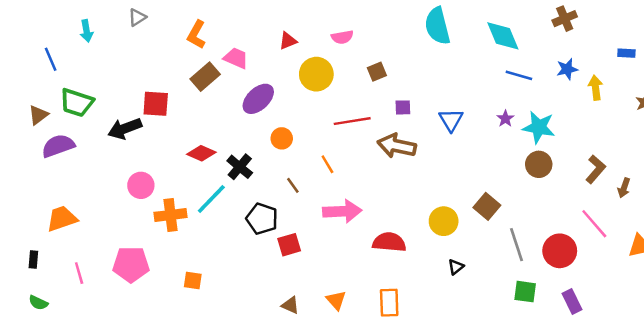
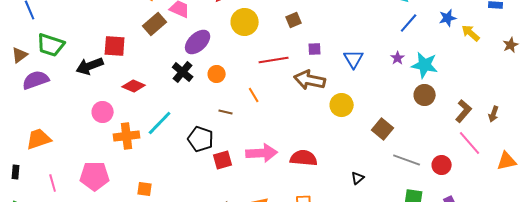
blue line: (519, 75) -> (409, 23), turned -65
yellow arrow: (596, 88) -> (471, 33), turned -42
red diamond: (201, 153) -> (134, 86), moved
black cross: (240, 167) -> (183, 72), moved
brown L-shape: (596, 169) -> (464, 111), moved
brown line: (293, 185) -> (226, 112), turned -40
pink arrow: (342, 211) -> (262, 153), moved
yellow circle: (444, 221) -> (342, 105), moved
gray line: (516, 245) -> (407, 160), turned -52
red circle: (560, 251) -> (442, 165), size x0.7

